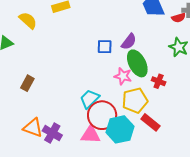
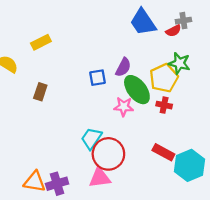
brown rectangle: (27, 83) -> (40, 92), moved
yellow pentagon: (135, 101) -> (164, 78), moved
cyan hexagon: (120, 129) -> (189, 165), moved
purple cross: (52, 133) -> (57, 184), turned -36

